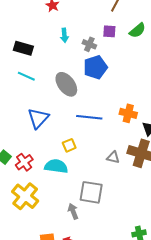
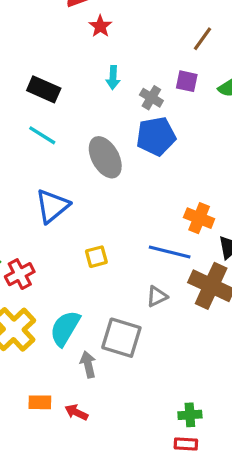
blue line: (89, 117) -> (170, 252), moved
gray triangle: (113, 157) -> (157, 296), moved, turned -48
cyan semicircle: (56, 166) -> (65, 328), moved, turned -75

